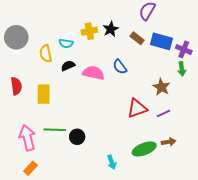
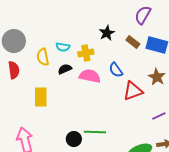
yellow cross: (89, 31) -> (86, 53), moved
red semicircle: (16, 86) -> (14, 70), moved
brown star: (161, 87) -> (157, 77), moved
red triangle: (137, 108) -> (133, 91), moved
green line: (55, 130) -> (95, 132), moved

